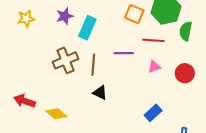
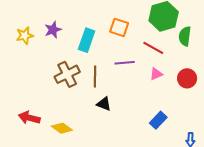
orange square: (134, 14) -> (119, 27), moved
purple star: (65, 16) -> (53, 30), moved
red line: (153, 40) -> (153, 48), turned 30

